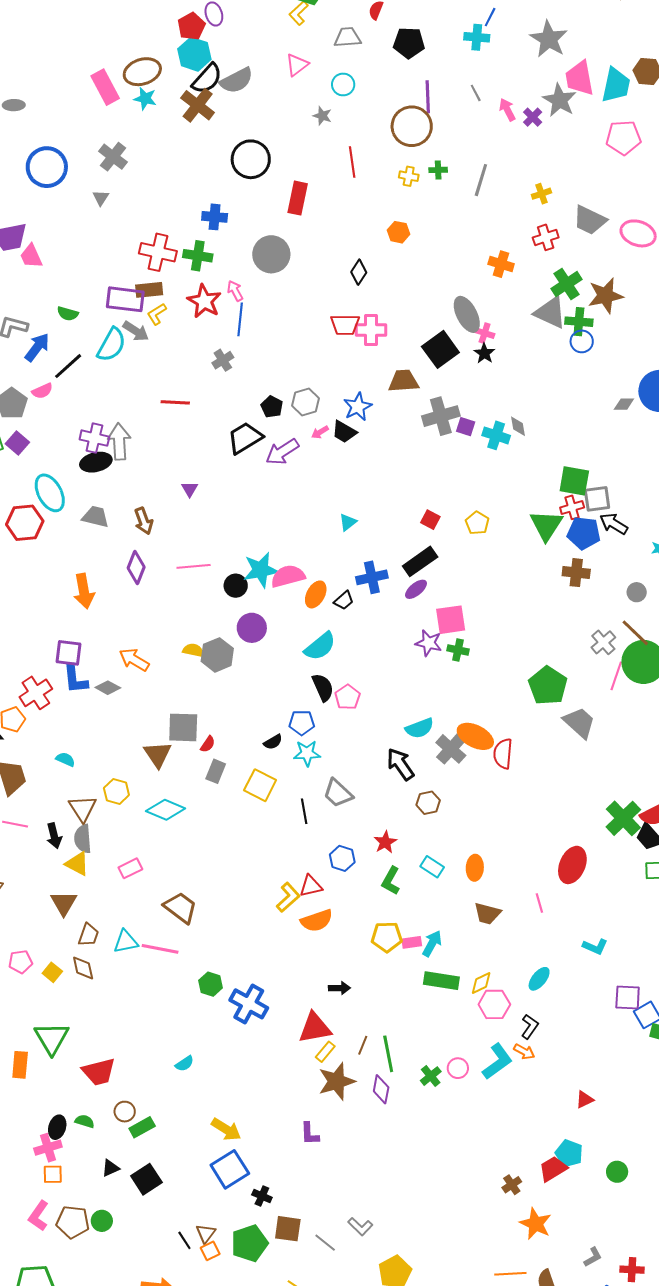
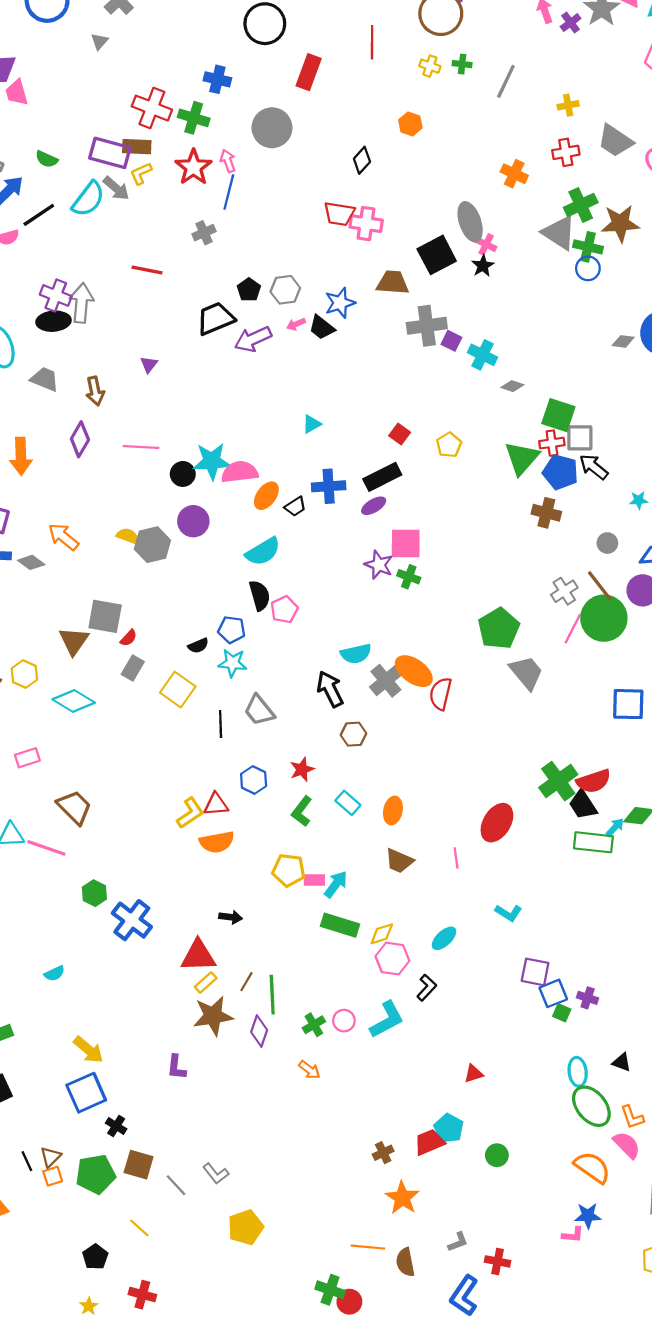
gray diamond: (518, 426) -> (512, 386), moved, turned -70
orange arrow: (524, 1052) -> (309, 1070), moved

